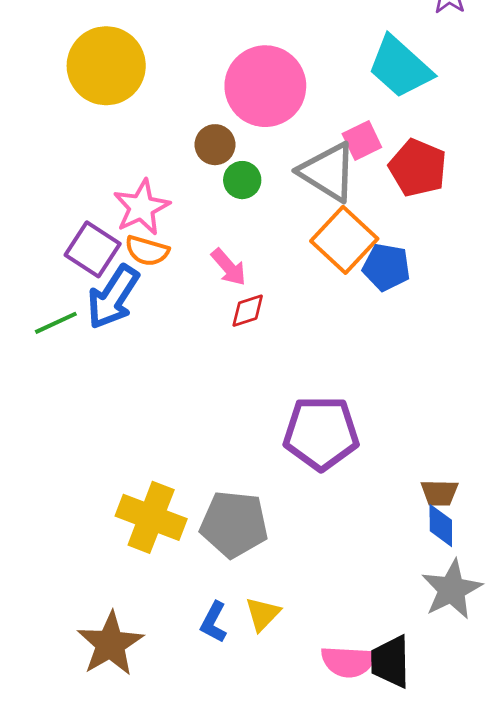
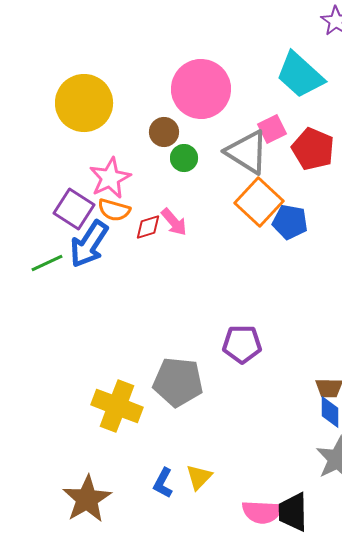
yellow circle: (106, 66) -> (84, 103), moved
red diamond: (248, 311) -> (148, 227), moved
purple pentagon: (321, 433) -> (242, 344), size x0.7
gray pentagon: (234, 524) -> (178, 382), moved

